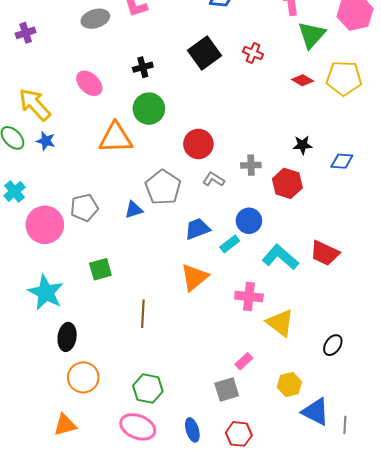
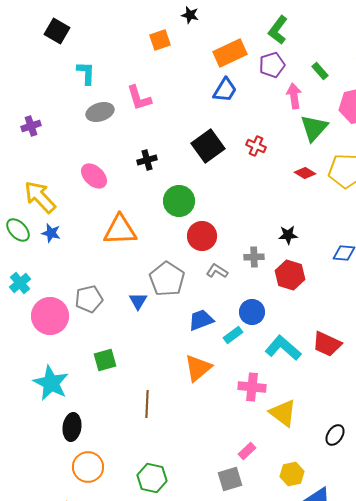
green circle: (149, 109) -> (179, 201), moved
black star: (302, 145) -> (288, 235), moved
blue triangle: (134, 210) -> (138, 301), turned -42

